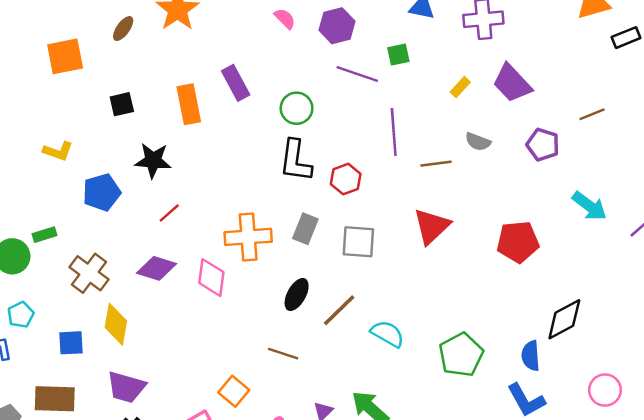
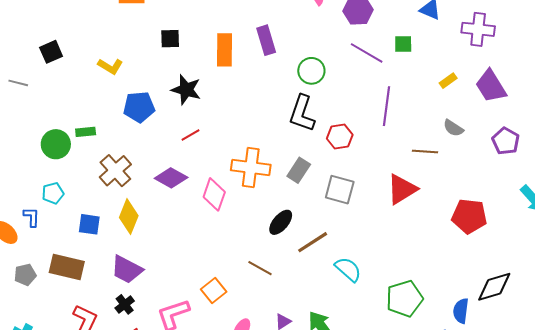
brown line: (436, 164) -> (425, 151), moved

